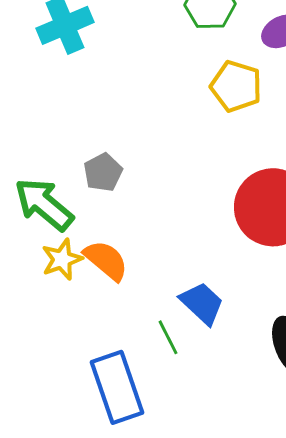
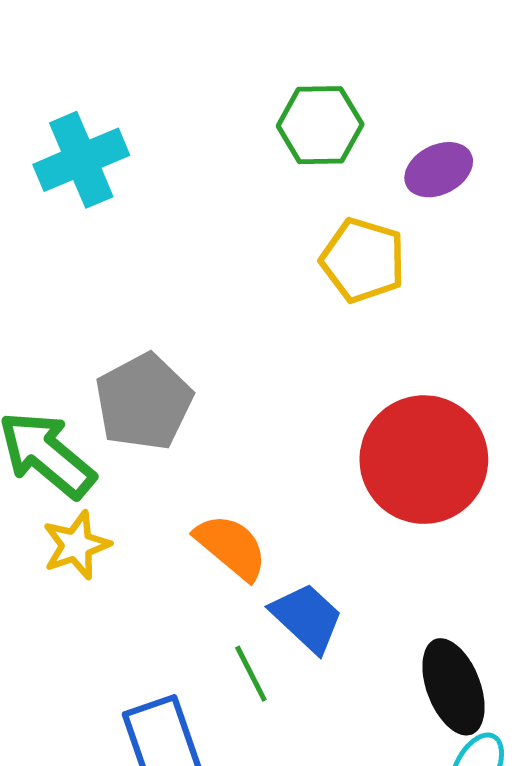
gray pentagon: (103, 172) -> (144, 402), size x1.5
orange semicircle: (106, 260) -> (231, 547), moved

